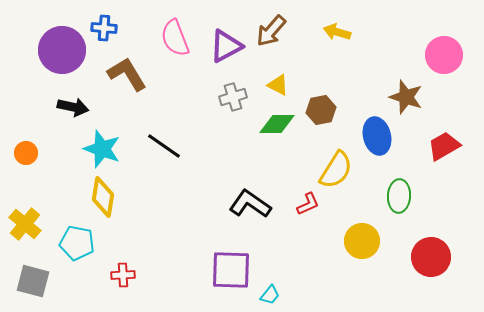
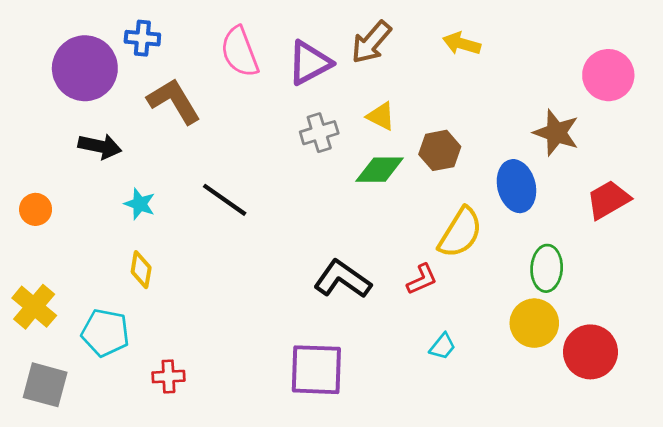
cyan star: (102, 149) -> (140, 204), size x0.6
yellow diamond: (103, 197) -> (141, 270), size x0.7
yellow circle: (362, 241) -> (534, 323), moved
cyan trapezoid: (270, 295) -> (442, 346), moved

